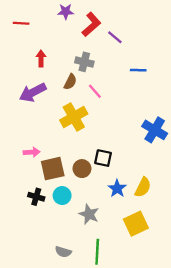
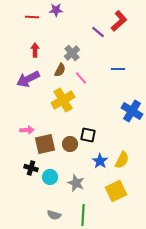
red line: (21, 23) -> (32, 17), moved
red L-shape: (91, 24) -> (119, 21), moved
gray cross: (84, 62) -> (72, 53), turned 35
blue line: (138, 70) -> (118, 69), moved
cyan circle: (62, 196) -> (50, 177), moved

